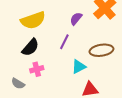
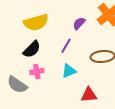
cyan triangle: (79, 67) -> (69, 71), moved
gray semicircle: (18, 84) -> (17, 85), size x1.5

